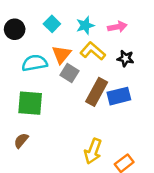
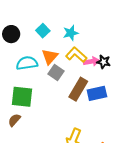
pink arrow: (117, 27) -> (92, 61), moved
brown semicircle: (21, 141) -> (14, 120), moved

